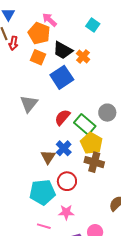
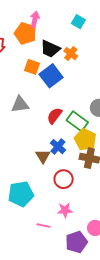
pink arrow: (49, 20) -> (35, 19), turned 63
orange square: (38, 57) -> (32, 67), moved
gray triangle: (29, 104) -> (20, 104), turned 48
cyan pentagon: (42, 192) -> (21, 194), moved

